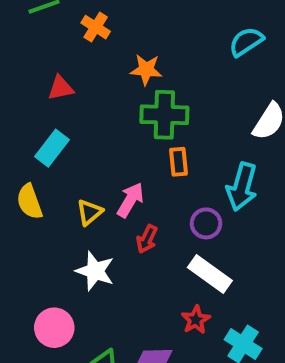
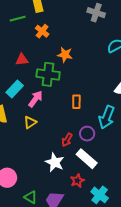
green cross: (164, 115) -> (48, 74), moved
pink arrow: (130, 200) -> (35, 99), moved
red arrow: (147, 239) -> (67, 140), moved
white star: (95, 271) -> (55, 162), moved

